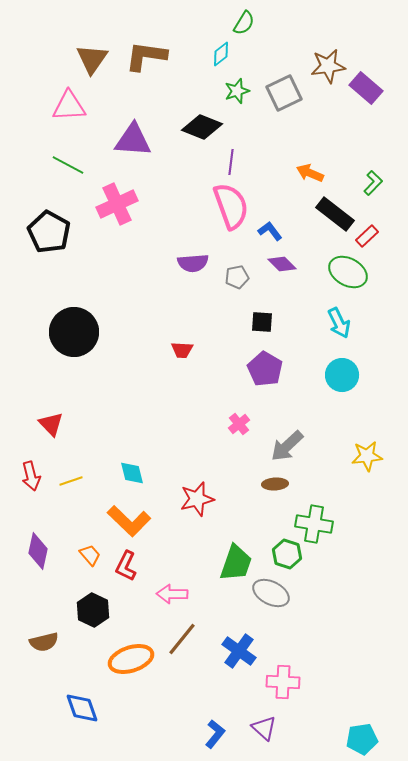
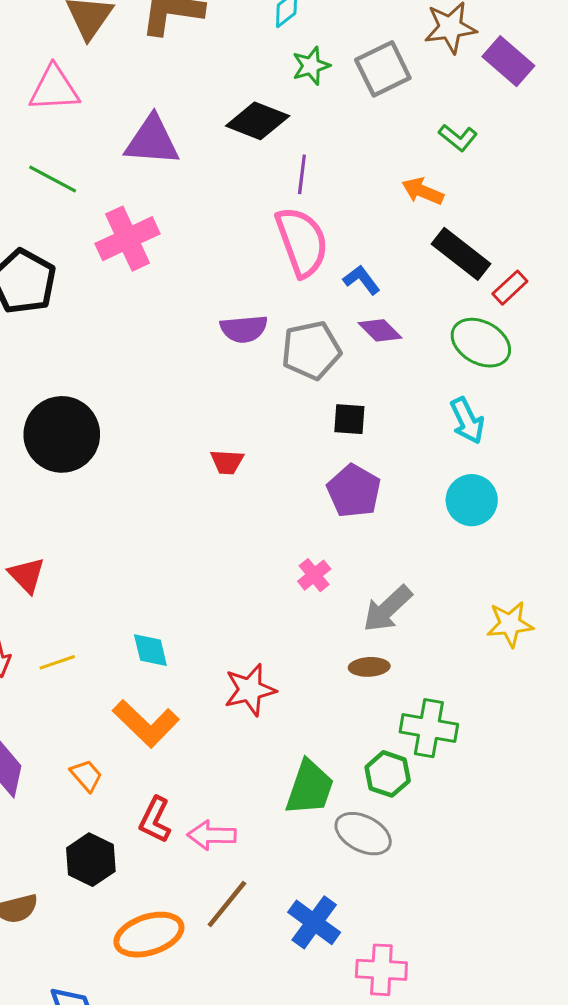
green L-shape: (373, 183) -> (458, 138), moved, turned 85
gray pentagon: (237, 277) -> (311, 350), size x1.6
red L-shape: (126, 566) -> (155, 820), moved

